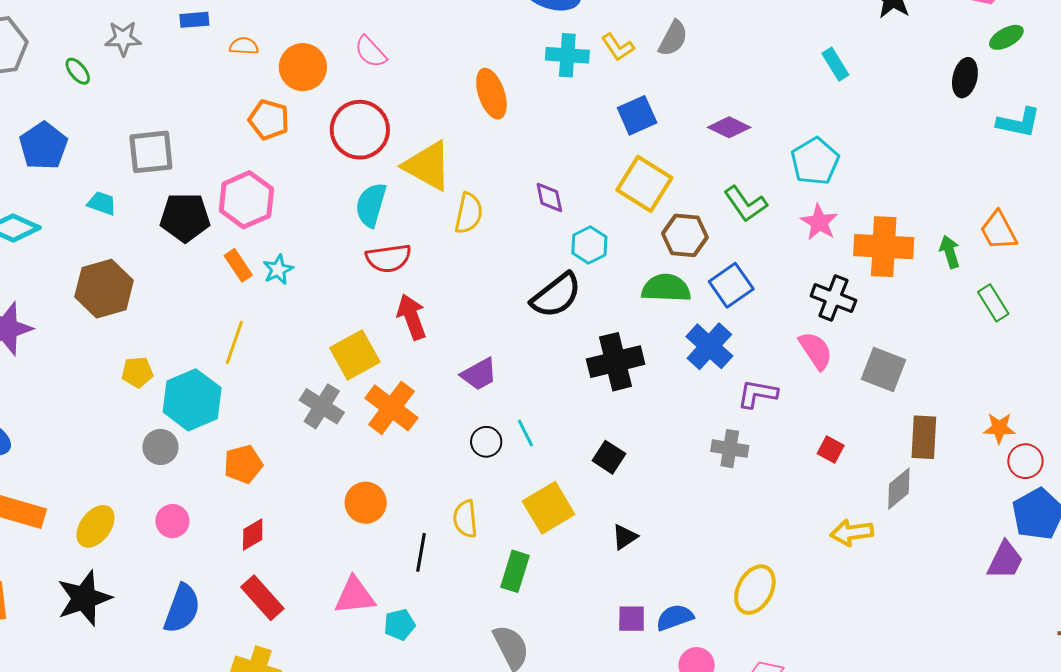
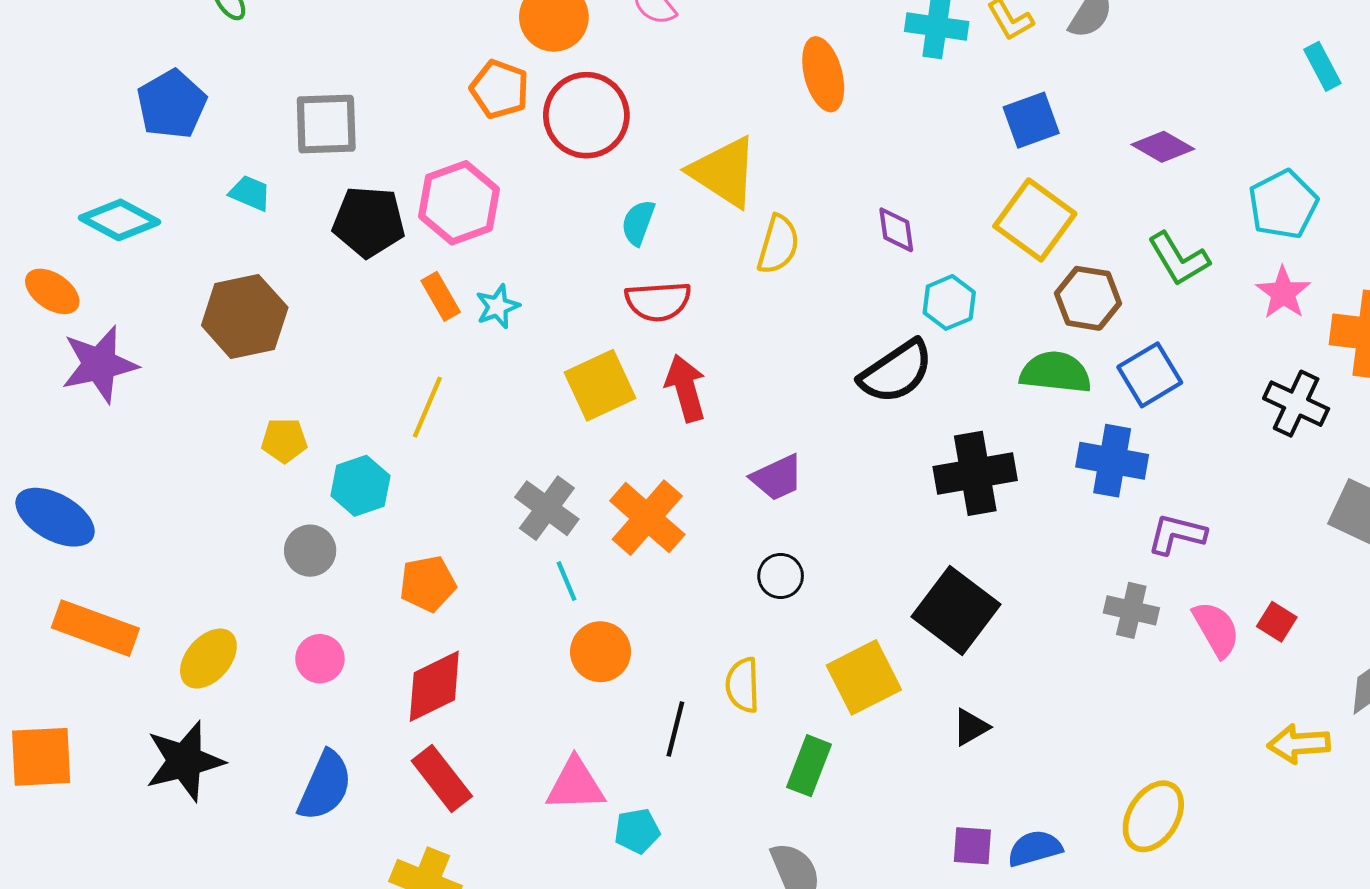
red circle: (360, 130) -> (586, 115), moved
cyan semicircle: (371, 205) -> (638, 223), size x0.7
blue cross: (709, 346) -> (1112, 461), turned -36
pink semicircle: (816, 351) -> (1216, 629), moved
yellow square: (355, 355) -> (600, 385), moved
cyan hexagon: (192, 400) -> (360, 486), size x0.7
cyan line: (525, 433) -> (567, 581), moved
black square: (609, 457) -> (956, 611), size x1.8
red diamond: (253, 535) -> (434, 686), size x1.6

